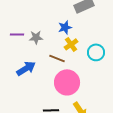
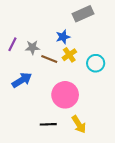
purple line: (17, 34) -> (12, 44), turned -64
brown line: (57, 58) -> (49, 59), moved

